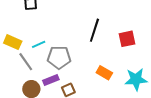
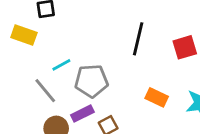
yellow rectangle: (13, 42) -> (24, 35), moved

